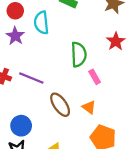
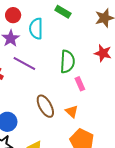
red star: (116, 41) -> (103, 53), turned -30
purple line: (31, 78) -> (24, 63), moved

